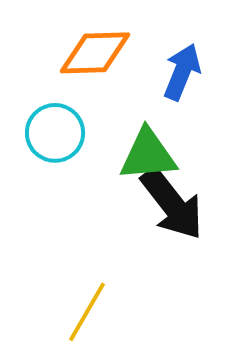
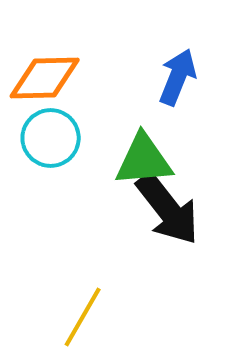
orange diamond: (95, 53) -> (45, 78), moved

